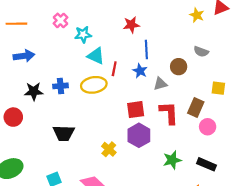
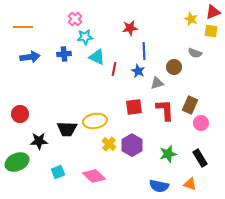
pink cross: (61, 20) -> (75, 19), moved
yellow ellipse: (94, 85) -> (95, 121), moved
blue cross: (61, 86) -> (64, 54), moved
yellow square: (218, 88) -> (211, 31), moved
black star: (34, 91) -> (39, 141), moved
purple hexagon: (139, 135) -> (132, 145), moved
black rectangle: (206, 164) -> (200, 158), turned 36

